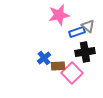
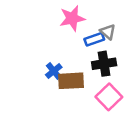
brown rectangle: (58, 66) -> (71, 81), size x1.5
pink square: (72, 73) -> (109, 97), moved

